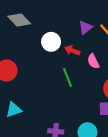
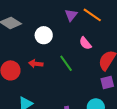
red arrow: (72, 50) -> (36, 64), moved

